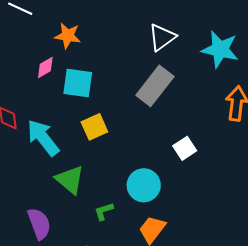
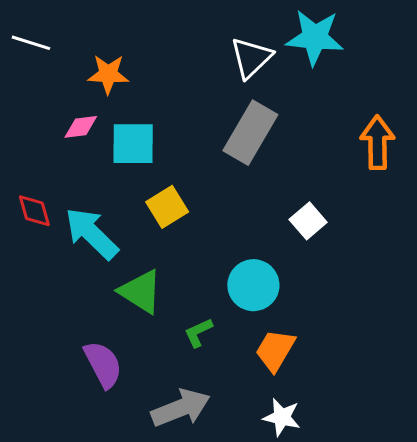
cyan star: (220, 49) -> (315, 37), moved
pink diamond: (45, 68) -> (81, 127), turned 30

